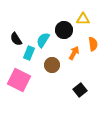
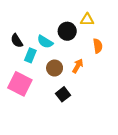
cyan semicircle: (43, 40) -> (45, 42), turned -91
orange arrow: (74, 53) -> (78, 66), moved
black square: (80, 90) -> (63, 94), moved

